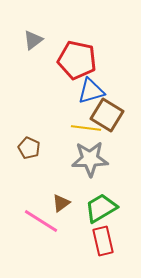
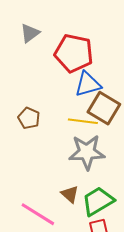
brown pentagon: (29, 148) -> (29, 118), moved
brown triangle: (61, 203) -> (70, 194), moved, turned -42

